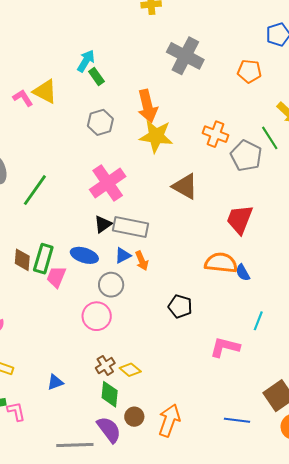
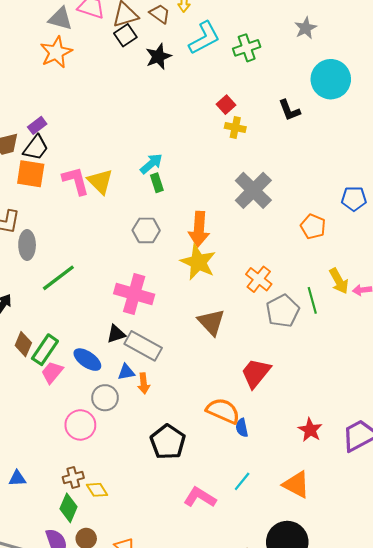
pink L-shape: (23, 98) -> (76, 181), size x1.4
pink cross: (108, 183) -> (134, 294), turned 33
black pentagon: (180, 306) -> (168, 442), size x1.4

